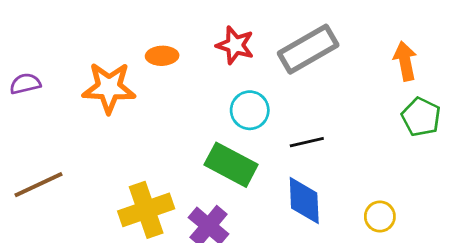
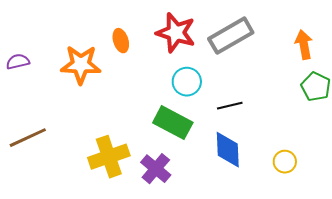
red star: (235, 45) -> (176, 33), size x1.4
orange ellipse: (162, 56) -> (121, 41), turned 75

